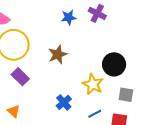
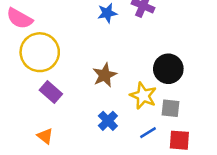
brown star: (58, 54) -> (105, 75), moved
gray square: (126, 95) -> (171, 108), moved

